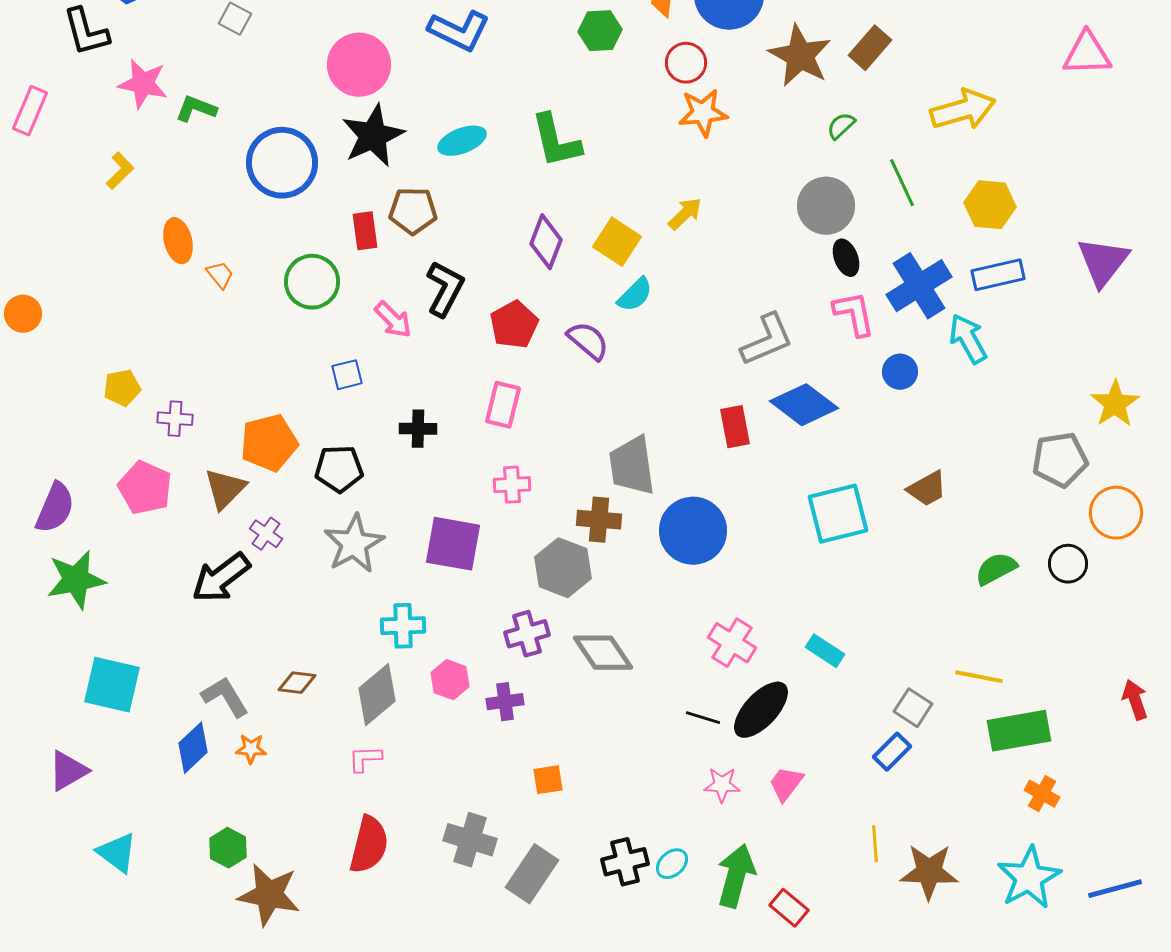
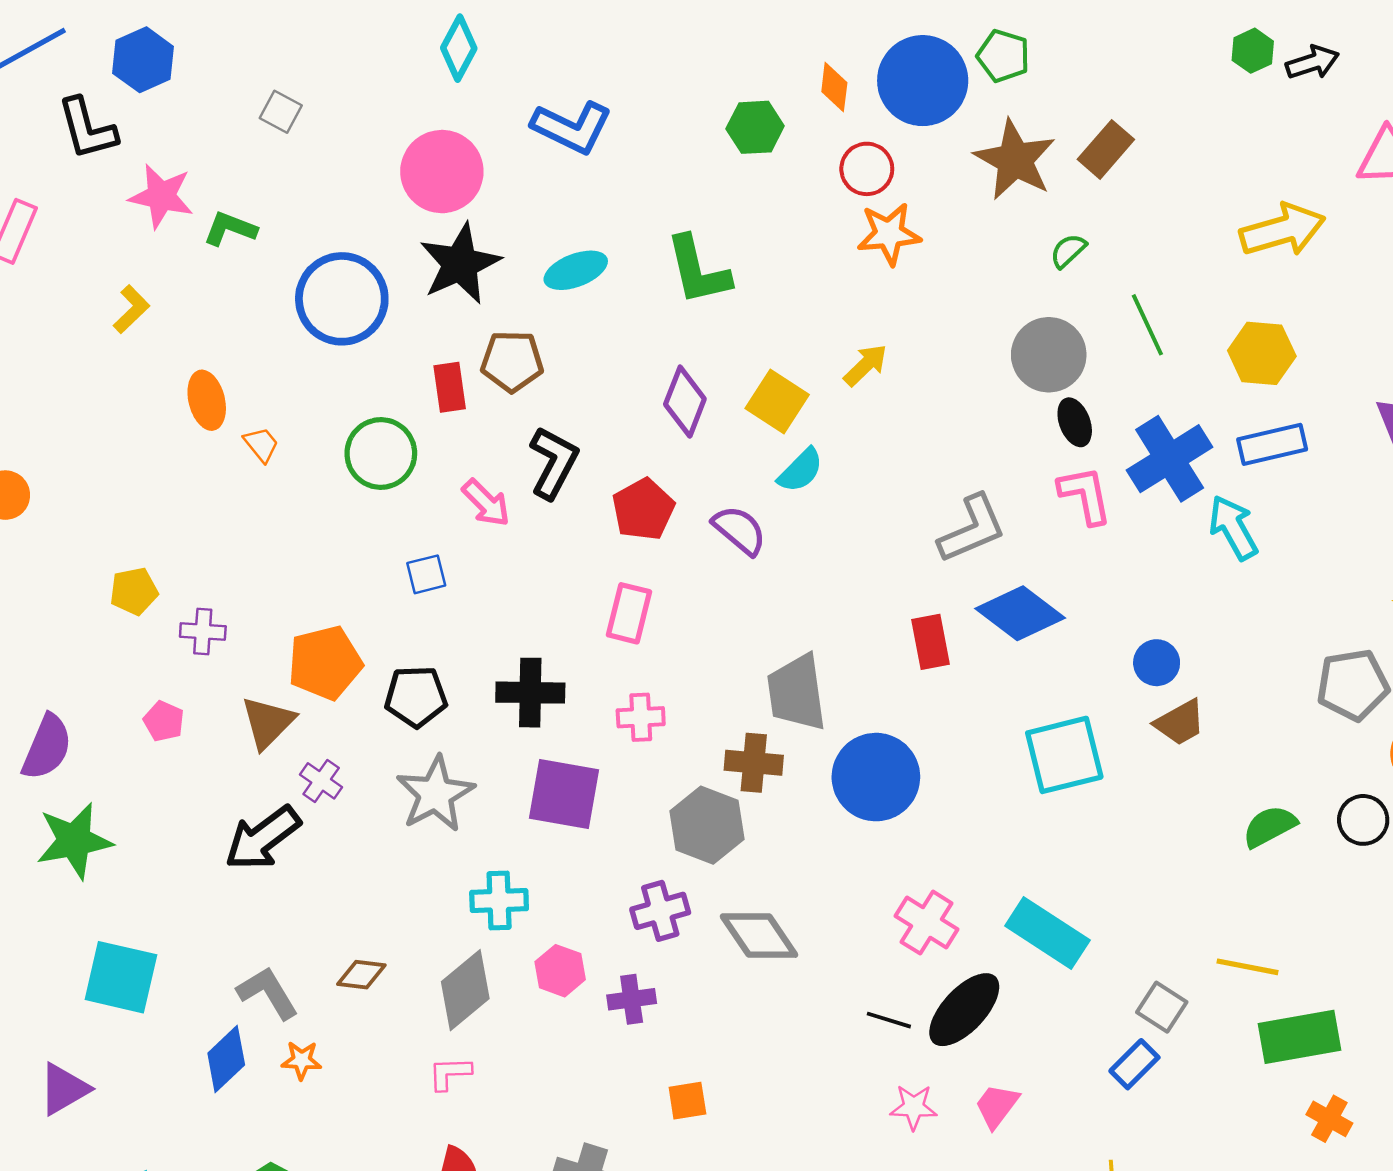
yellow arrow: (963, 110) -> (1283, 230), moved
blue circle: (900, 372) -> (1157, 663), moved
black cross: (418, 429) -> (530, 693), moved, size x1.4
pink pentagon: (145, 488) -> (164, 721), size x0.6
cyan rectangle: (825, 651) -> (1047, 933), size x1.6

